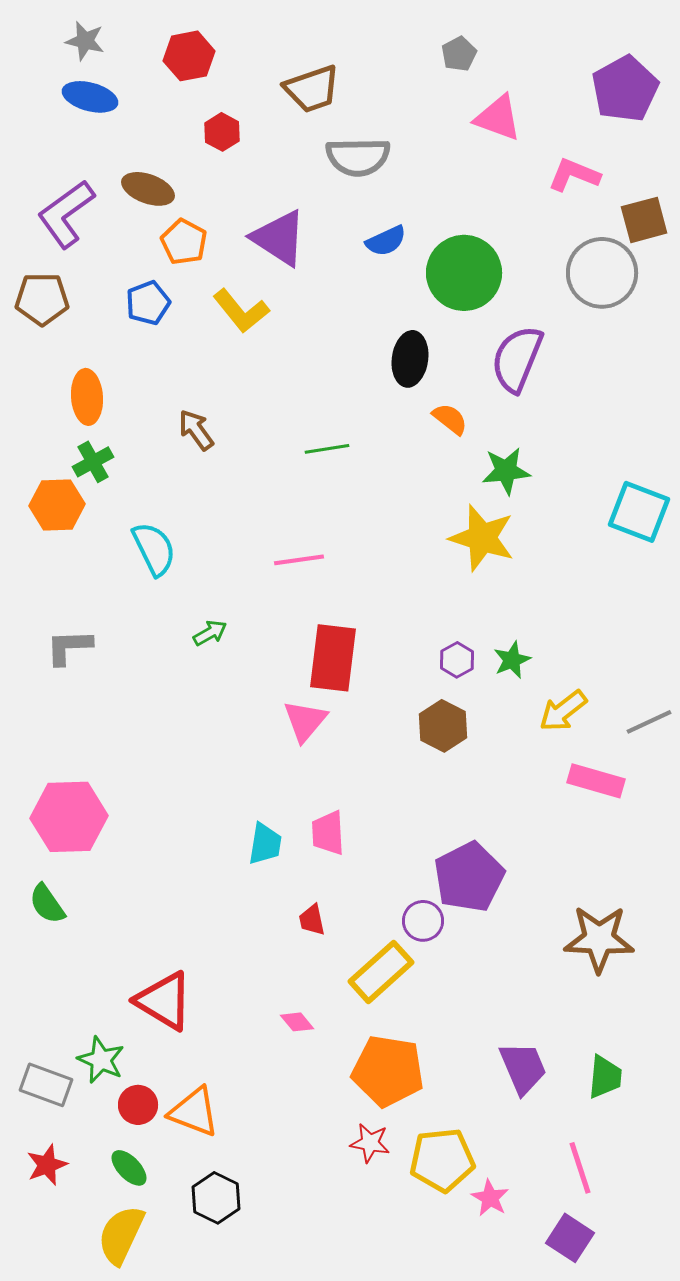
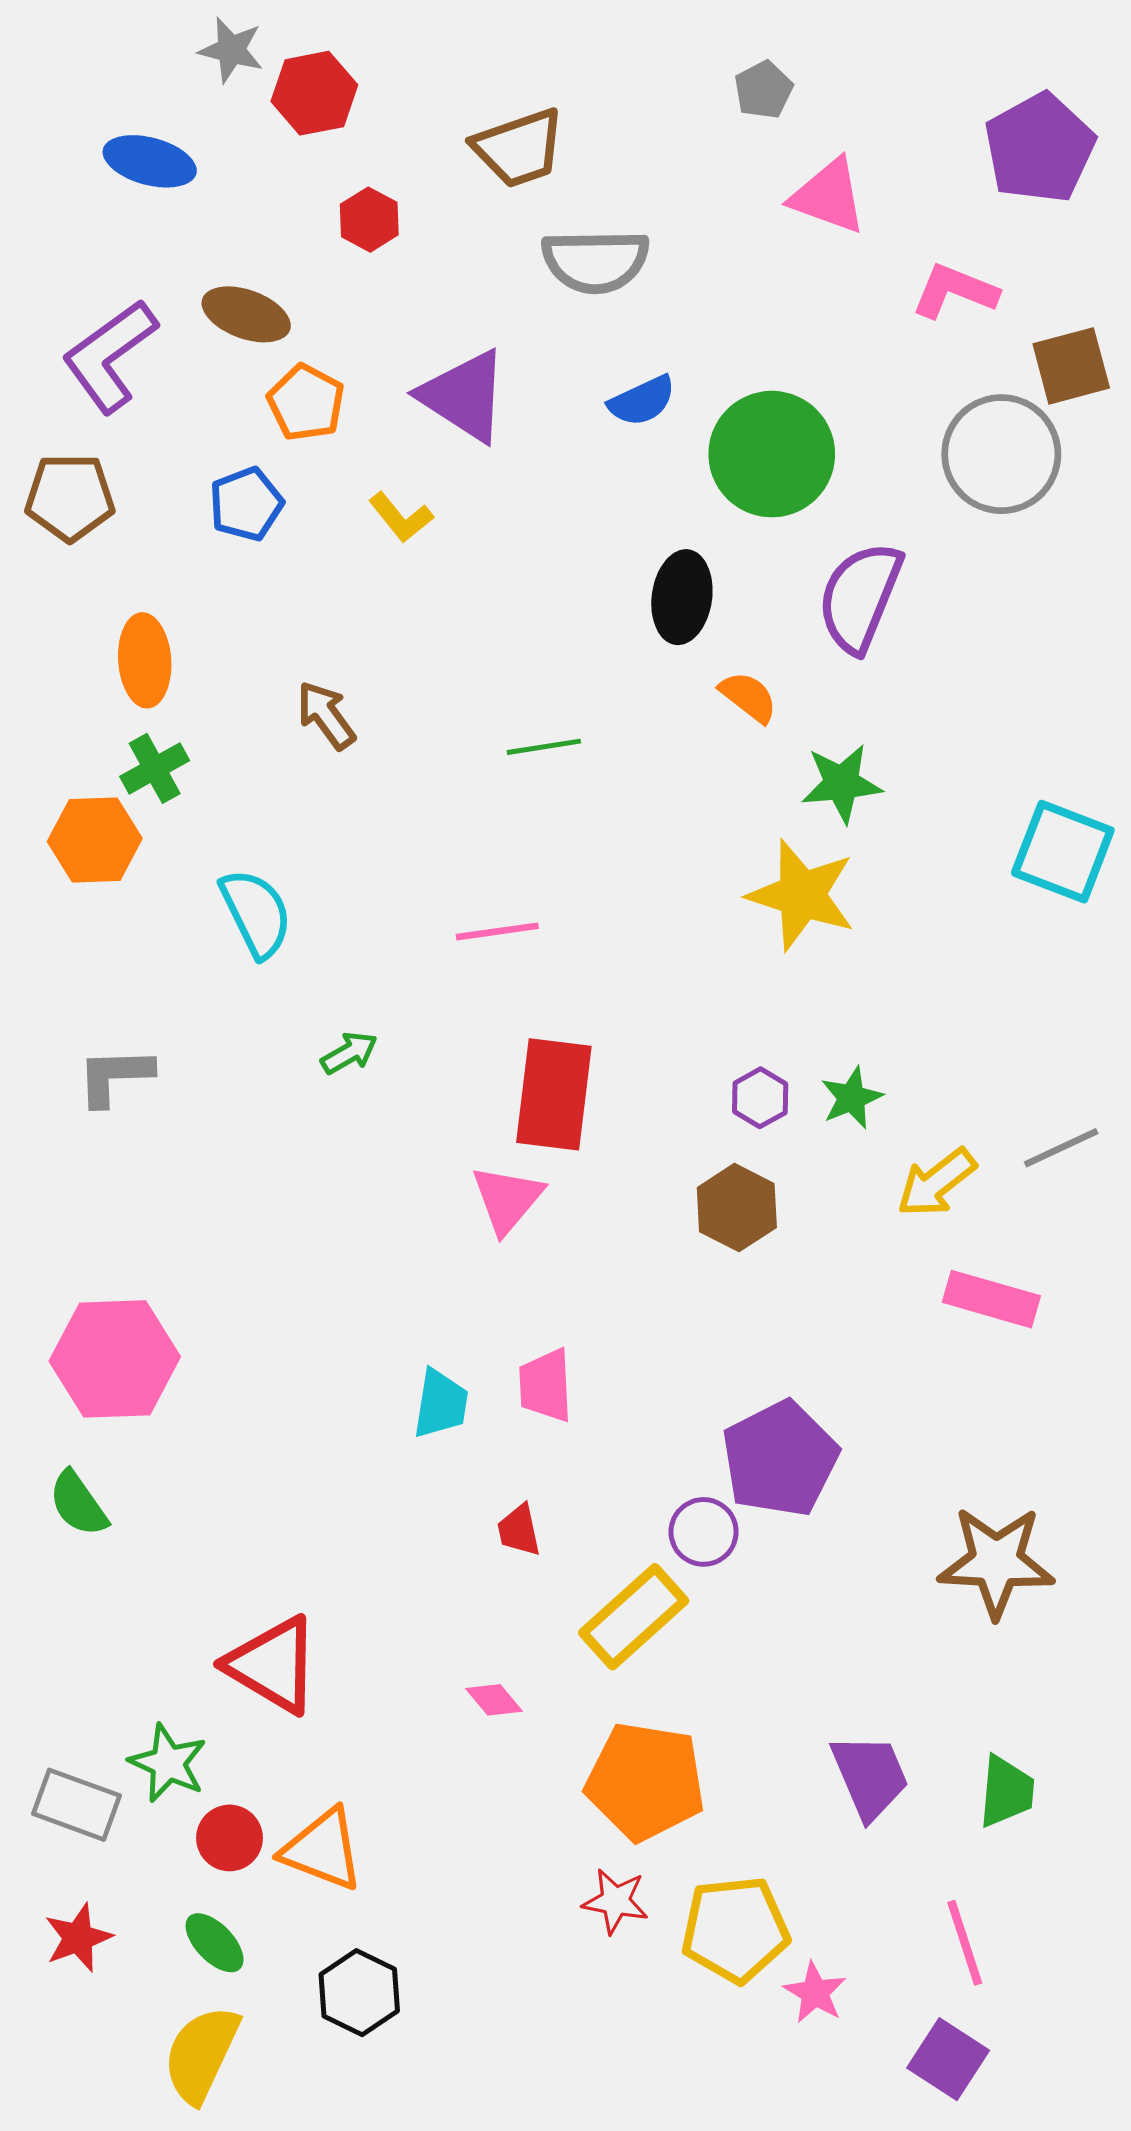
gray star: (85, 41) -> (231, 50), moved
yellow L-shape: (241, 311) -> (401, 517), size x0.7
gray line: (649, 722) -> (1061, 1148), moved

